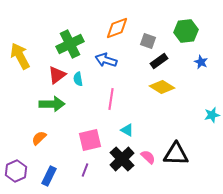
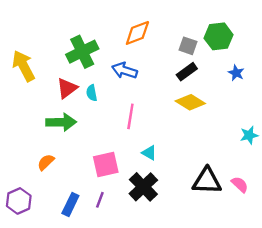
gray square: (148, 41) -> (188, 46), moved
pink semicircle: (148, 157) -> (240, 185), moved
blue rectangle: (49, 176) -> (70, 204), moved

